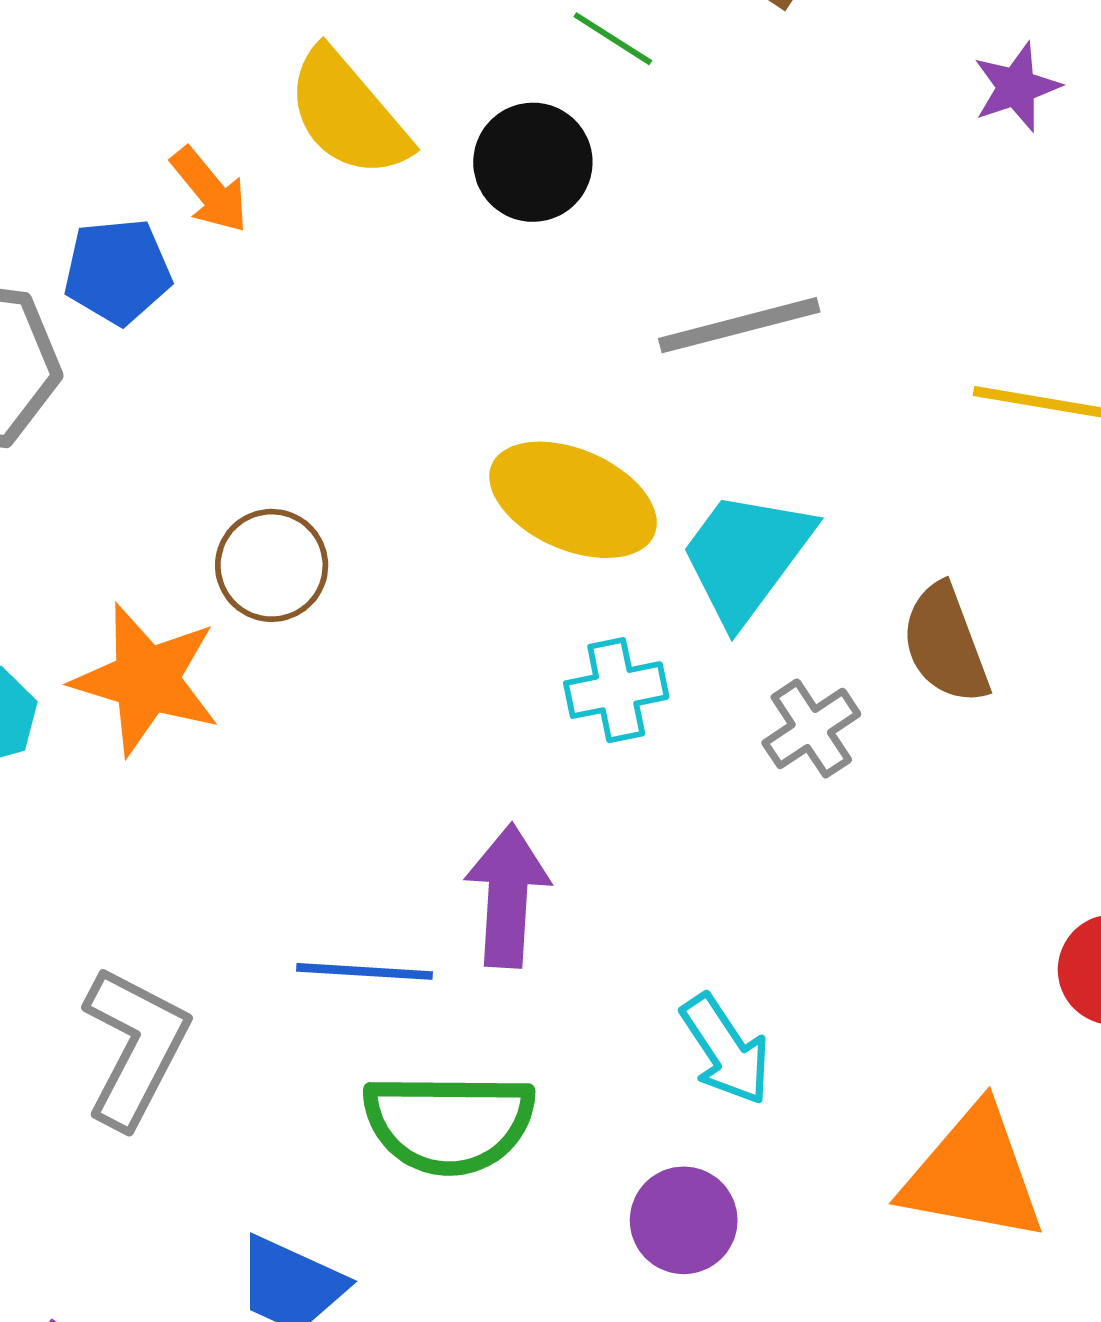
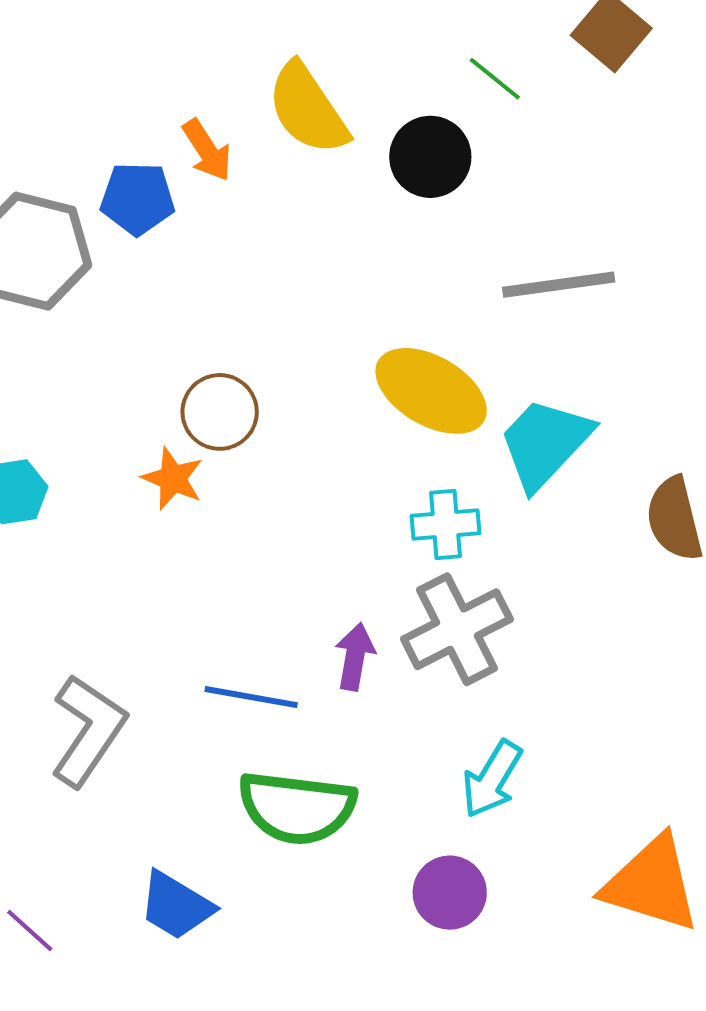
orange star: (146, 680) -> (173, 479), moved, size x0.6
gray cross: (811, 728) -> (457, 629), moved, size x1.6
purple arrow: (507, 896) -> (355, 657), size x0.7
cyan arrow: (726, 1050) -> (492, 779), turned 58

